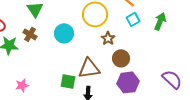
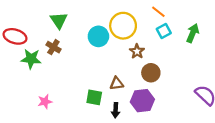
cyan circle: (64, 33) -> (98, 36), moved
brown triangle: (89, 68) -> (117, 83), size x0.6
purple hexagon: (128, 82) -> (142, 101), moved

